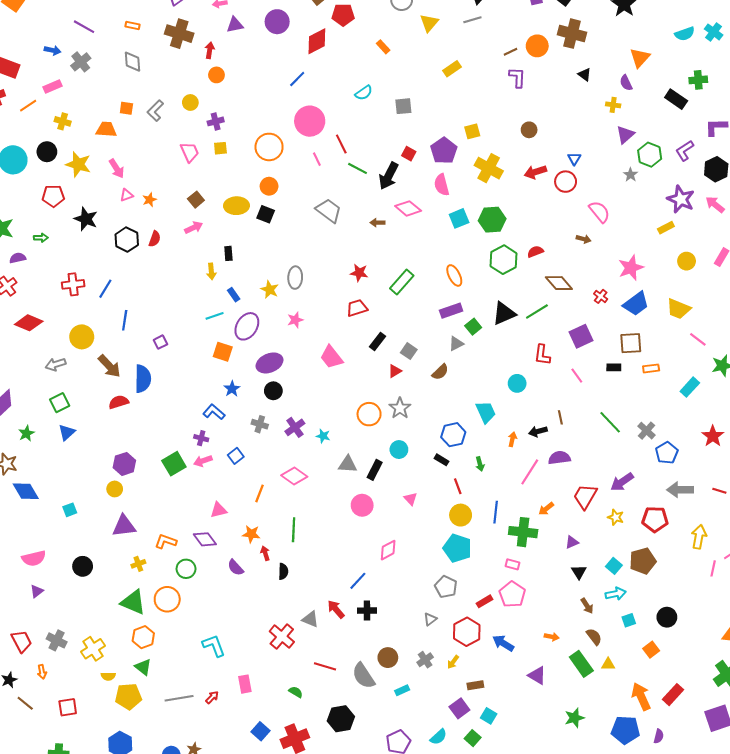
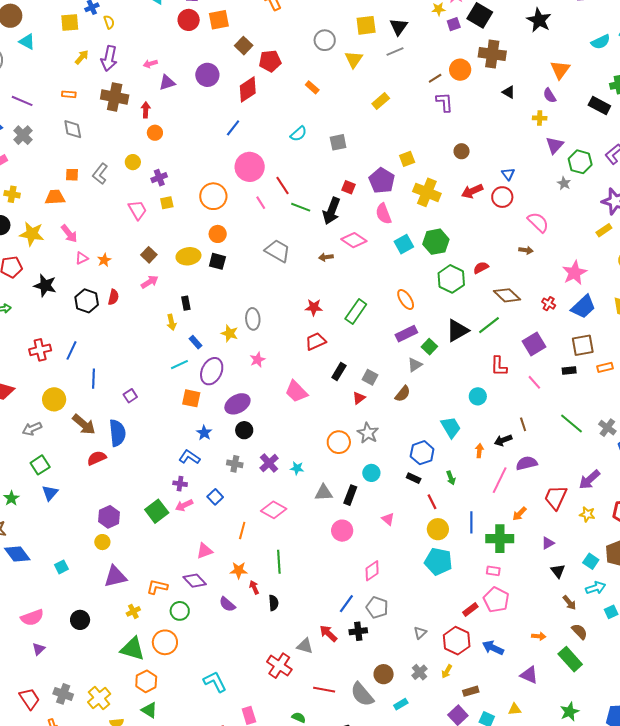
gray pentagon: (446, 587) -> (377, 607), moved
yellow triangle: (608, 664) -> (515, 709), moved

